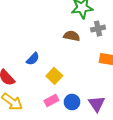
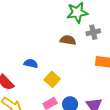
blue semicircle: (33, 59) -> (31, 63), turned -120

